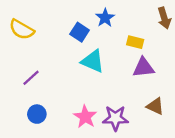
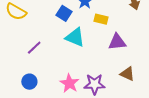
yellow rectangle: (135, 42) -> (101, 19), moved
purple line: (31, 78) -> (34, 48), moved

